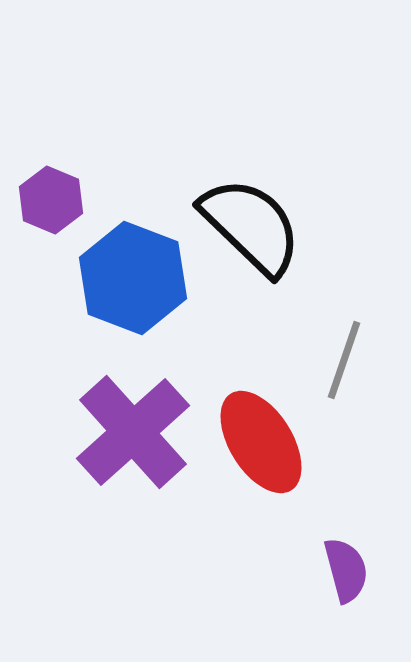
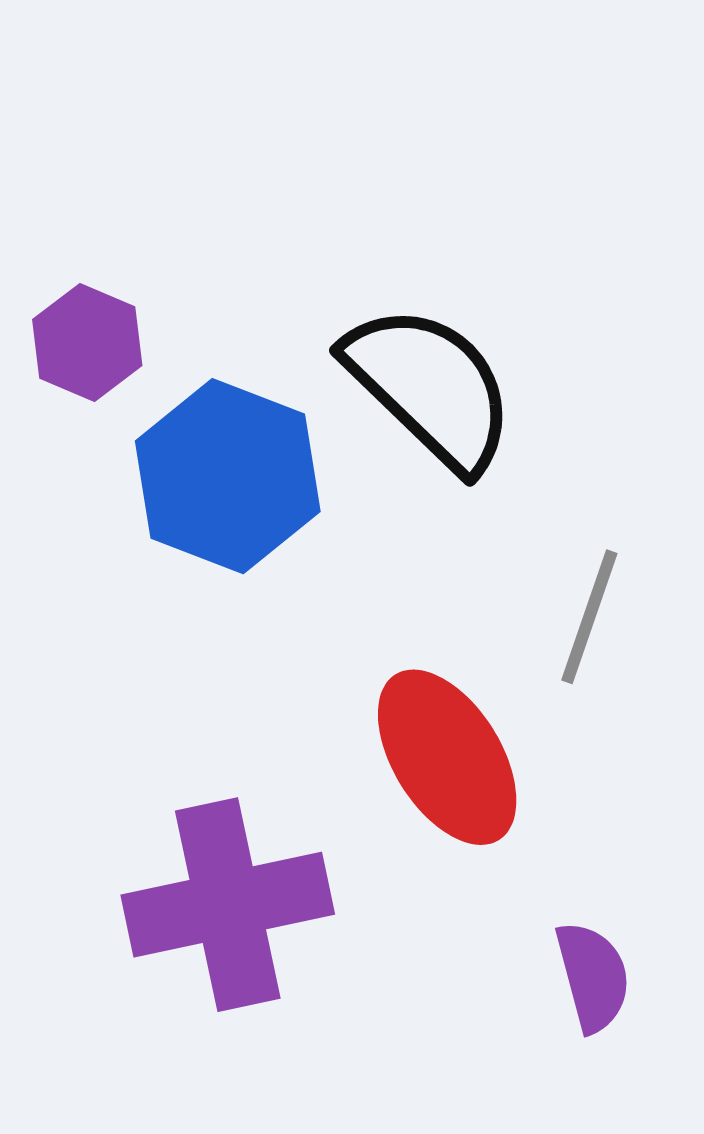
purple cross: (133, 432) -> (228, 905), moved, turned 30

